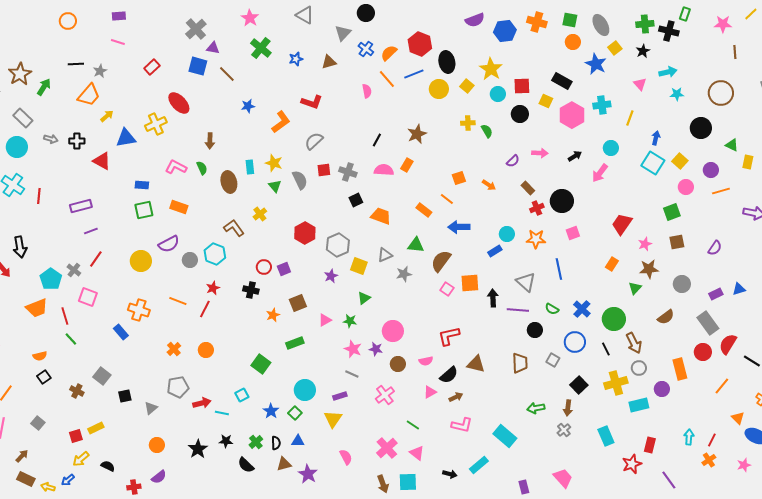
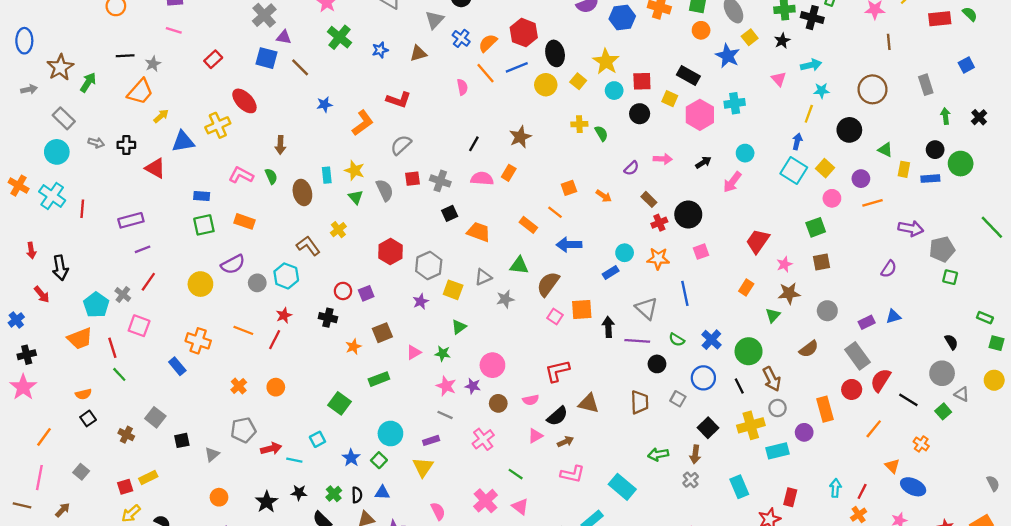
yellow line: (630, 118) -> (809, 114), moved
purple semicircle: (715, 248) -> (889, 269), moved

